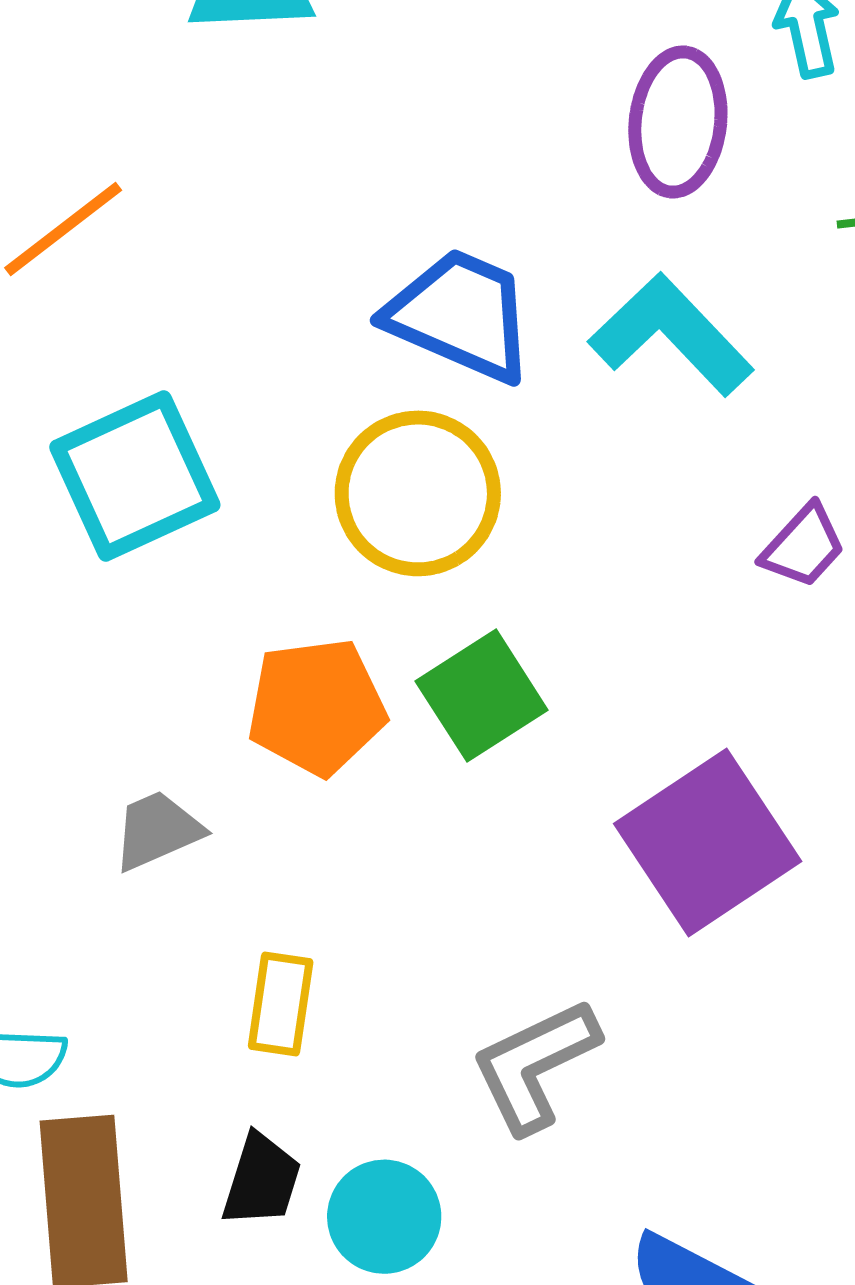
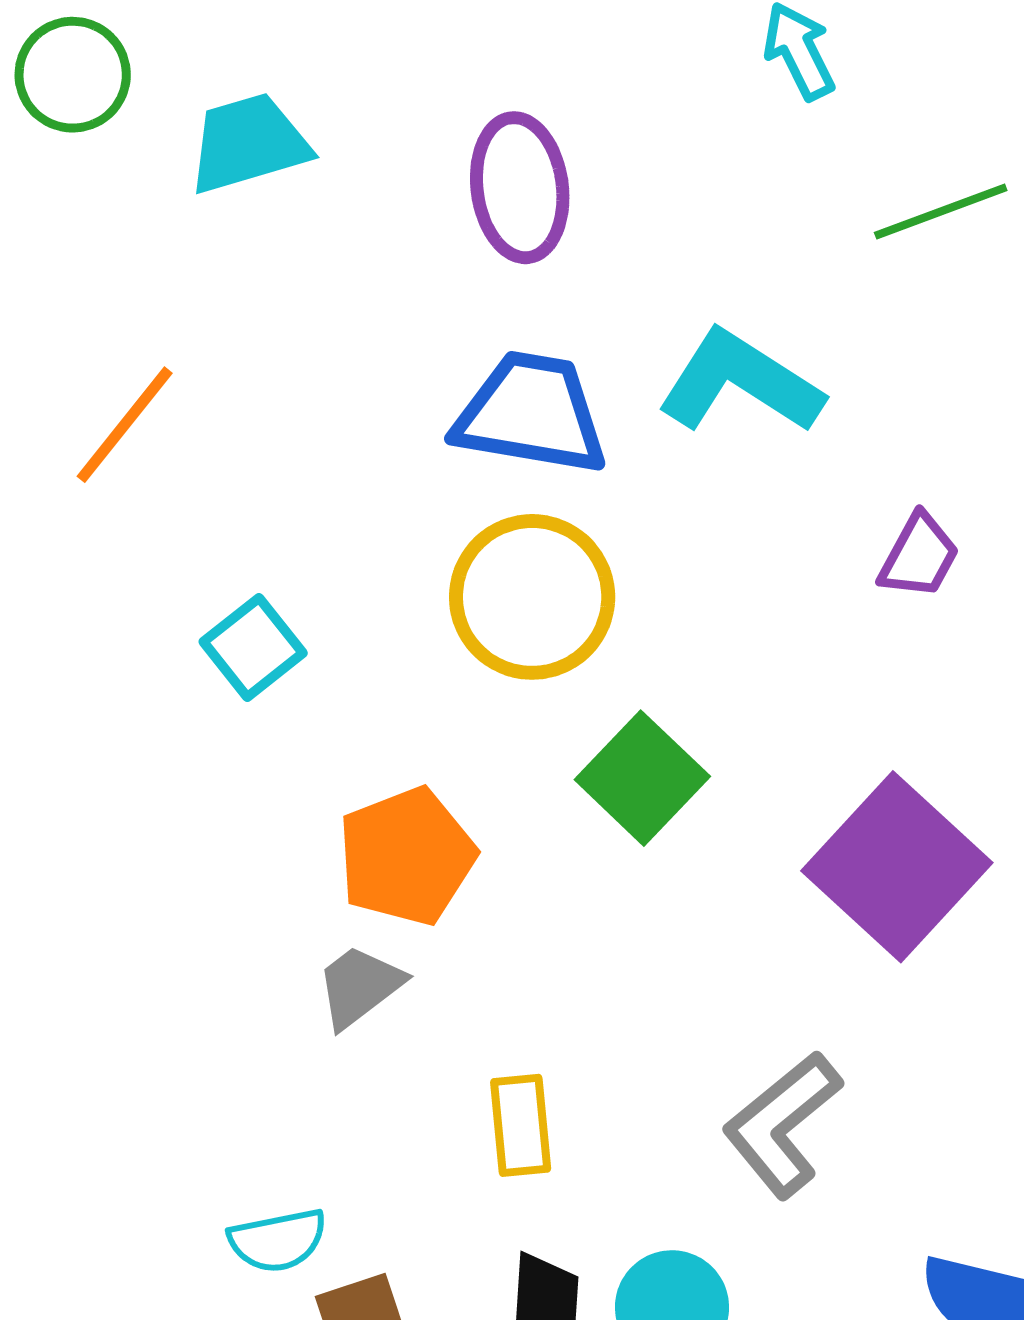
purple ellipse: (678, 122) -> (520, 188), moved
cyan square: (135, 476) -> (253, 647), size x0.6
orange pentagon: (317, 707) -> (407, 856), moved

